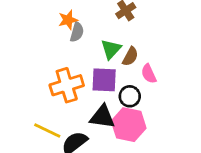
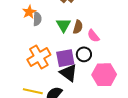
purple square: (104, 80) -> (65, 58), moved
black triangle: (102, 117) -> (68, 73), turned 42
pink hexagon: (129, 125) -> (104, 75), moved

